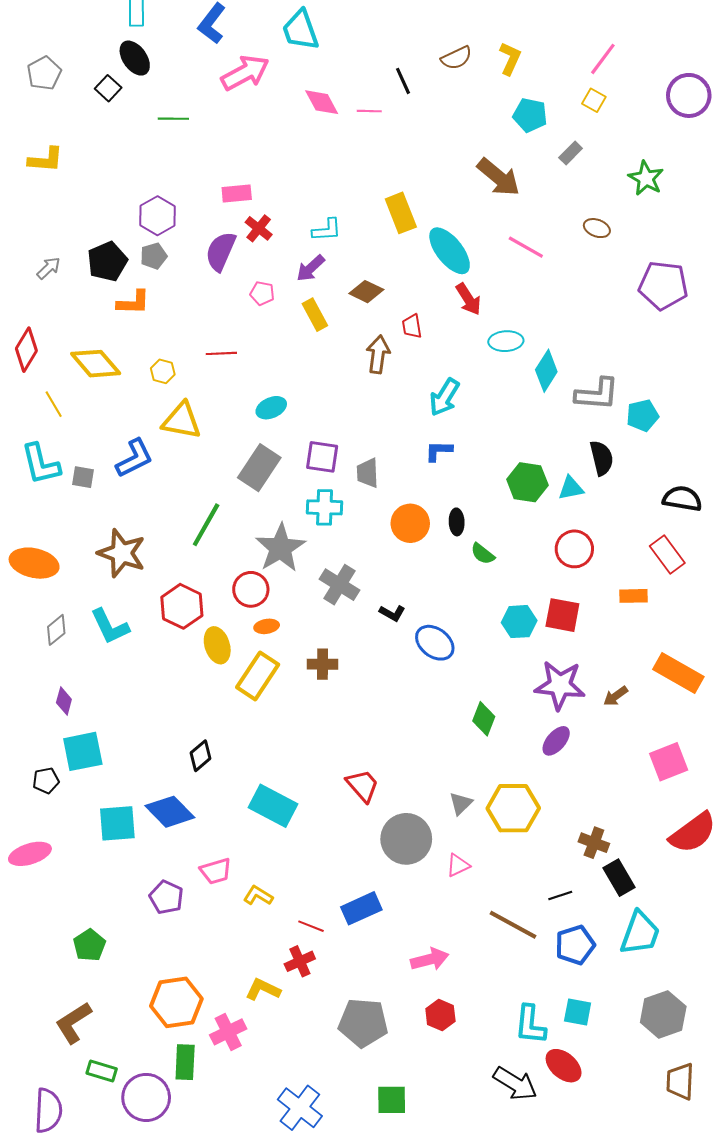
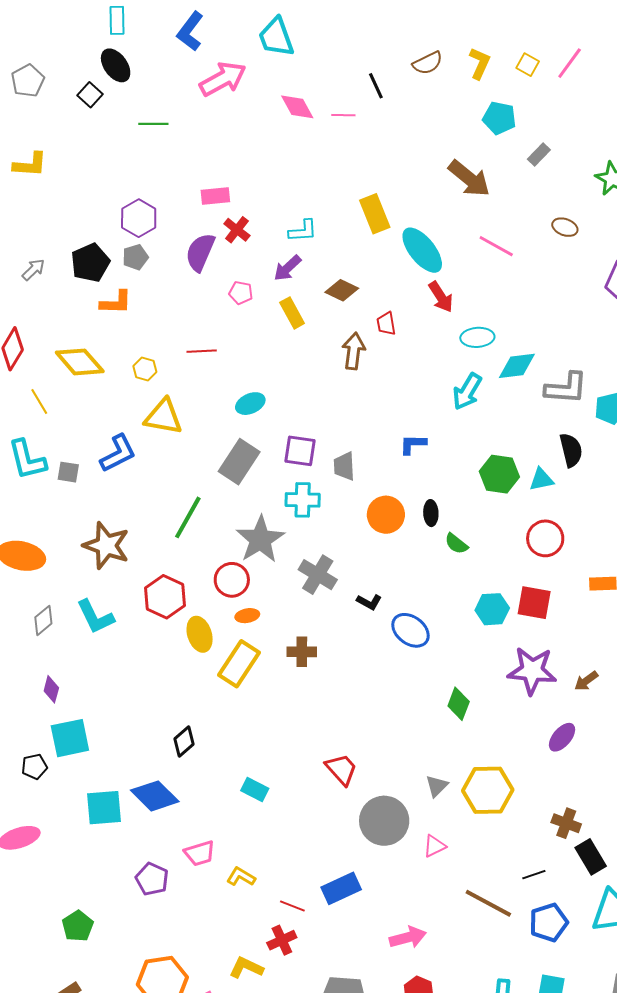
yellow square: (594, 100) -> (528, 65), moved
cyan diamond: (546, 371) -> (517, 366), turned 51
cyan arrow: (444, 397) -> (467, 392), moved
purple ellipse: (556, 741) -> (562, 737), moved
cyan rectangle: (273, 806) -> (255, 790), size x0.6

